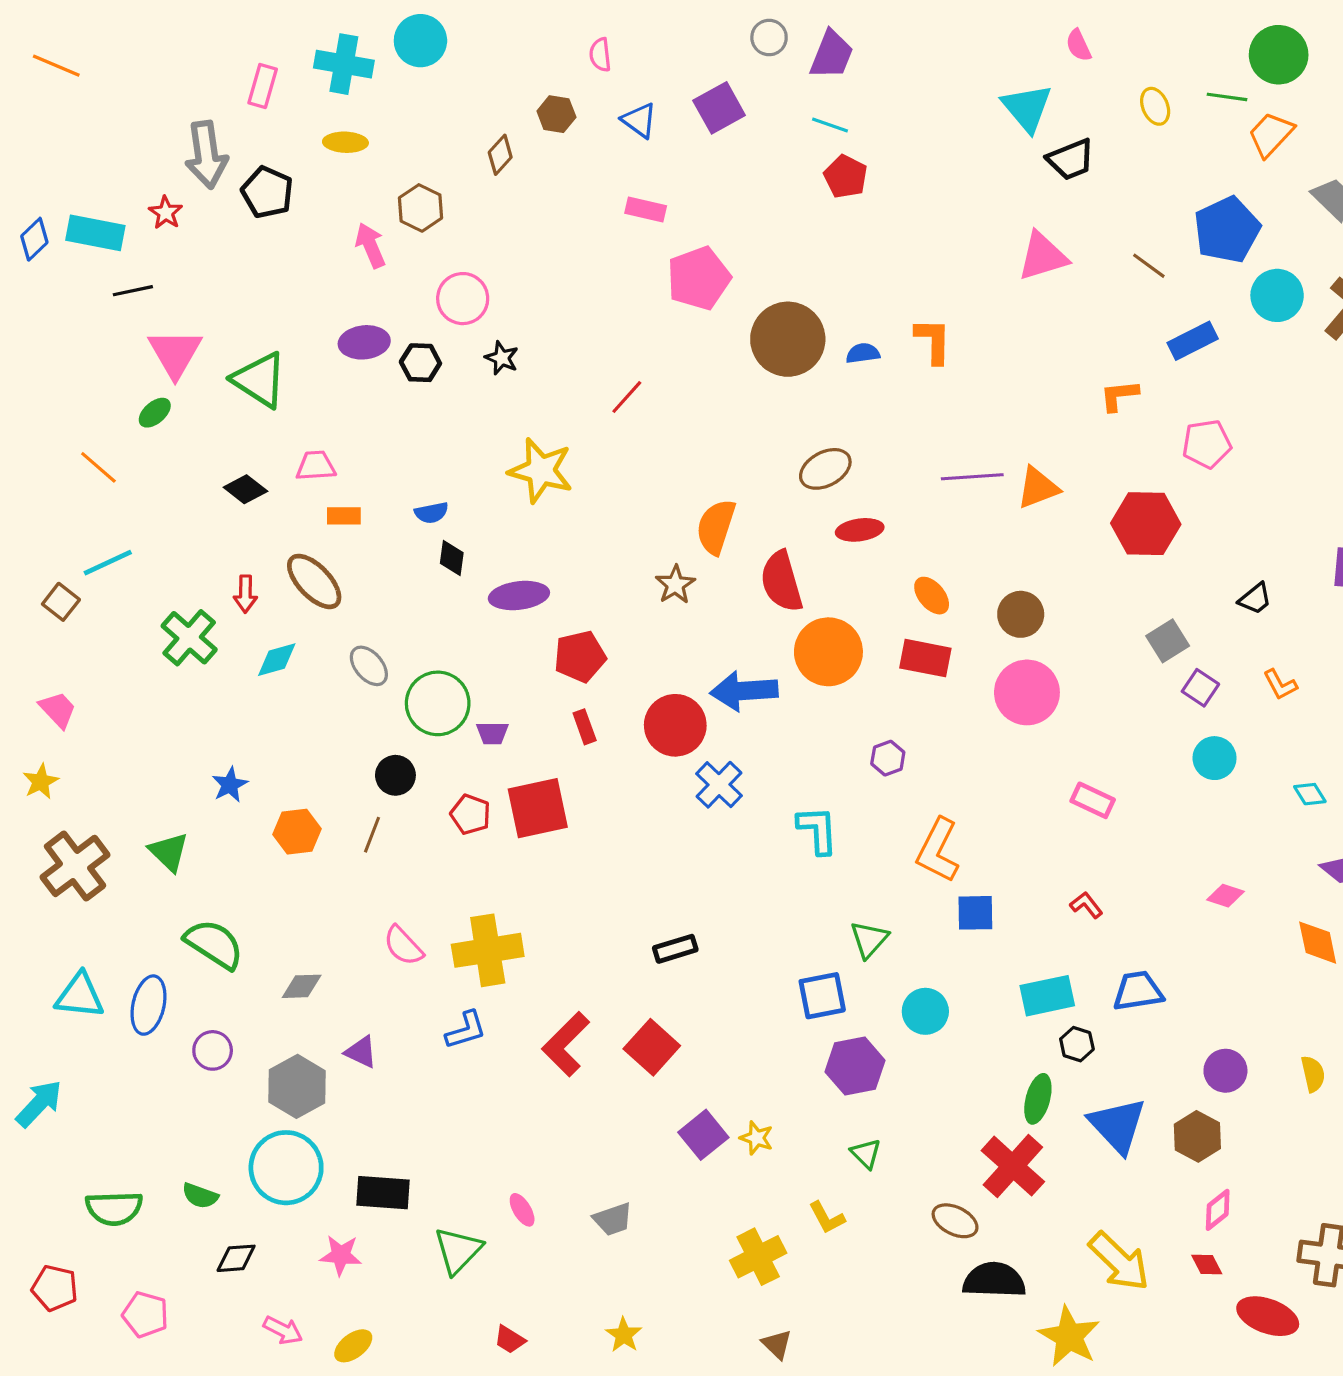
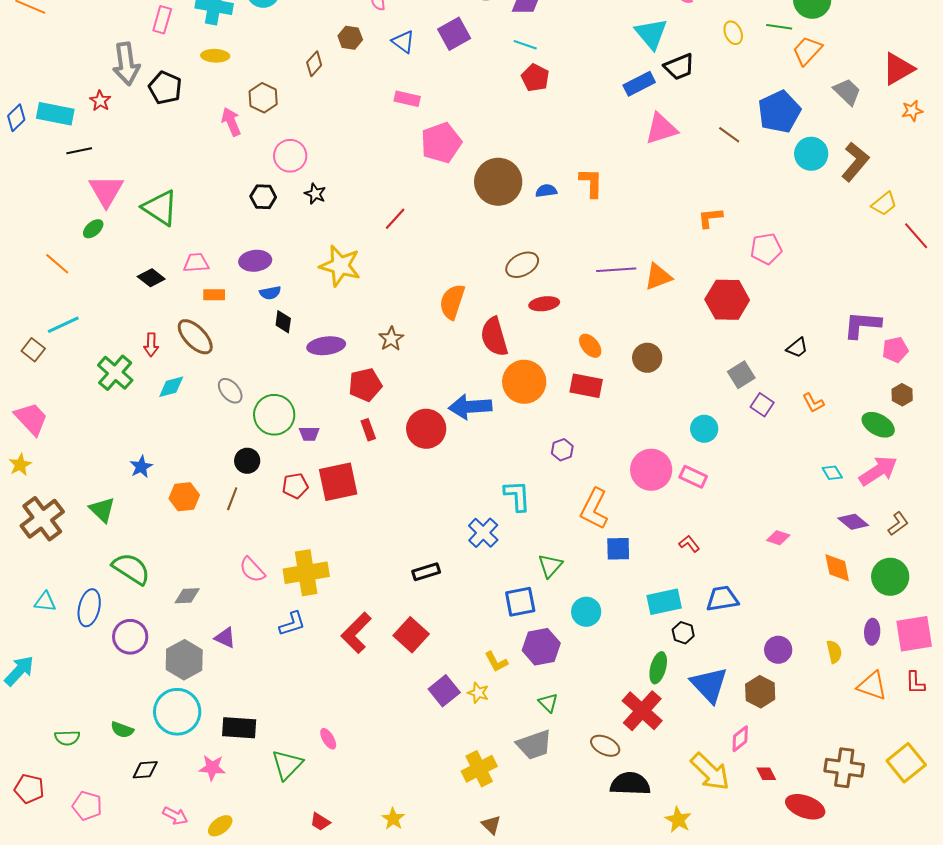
blue rectangle: (1193, 341) -> (639, 84), moved
purple ellipse: (364, 342) -> (255, 261), moved
brown star: (675, 585) -> (391, 339), moved
pink circle: (1027, 692) -> (651, 470), moved
pink trapezoid: (58, 710) -> (31, 419), size x1.4
cyan circle: (1215, 758) -> (704, 429), moved
blue cross: (719, 785) -> (483, 533), moved
red pentagon: (470, 814) -> (295, 486), turned -30
cyan triangle: (80, 996) -> (45, 602), size x0.7
purple circle: (213, 1050) -> (130, 637), size x1.4
green semicircle: (114, 1208) -> (67, 738), size x0.7
pink diamond: (1218, 1210) -> (740, 739), moved
yellow L-shape: (827, 1218) -> (496, 662), moved
gray trapezoid: (613, 1219) -> (534, 745), moved, size x1.4
yellow star: (1069, 1336) -> (678, 820), size x0.7

